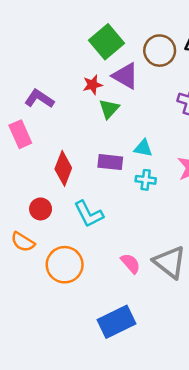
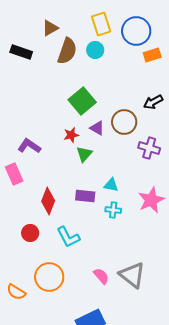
brown circle: (160, 51) -> (124, 122), moved
purple triangle: (125, 76) -> (97, 128), size x0.7
orange semicircle: (23, 242) -> (16, 292), moved

